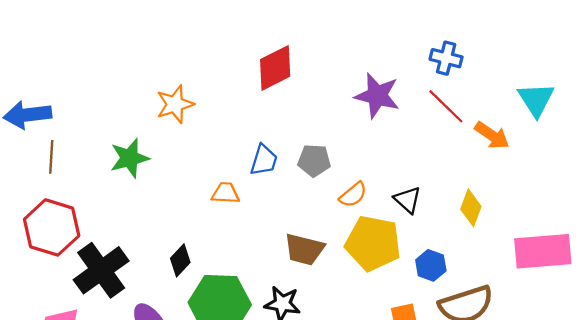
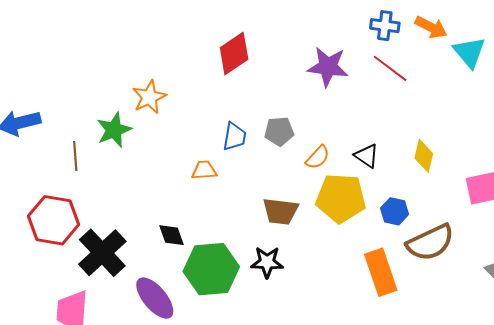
orange arrow: (492, 135) -> (431, 27), moved
brown line: (51, 157) -> (75, 156), moved
green star: (130, 158) -> (114, 130), moved
black diamond: (180, 260) -> (172, 235), turned -56

